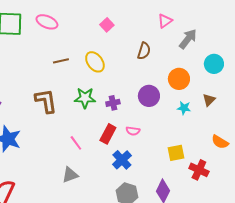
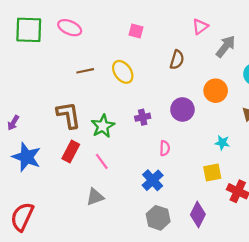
pink square: (107, 25) -> (136, 31), turned -32
green star: (85, 98) -> (103, 126), moved, turned -30
cyan star: (184, 108) -> (222, 143), moved
pink semicircle: (133, 131) -> (165, 148), turned -96
red rectangle: (108, 134) -> (71, 151), moved

